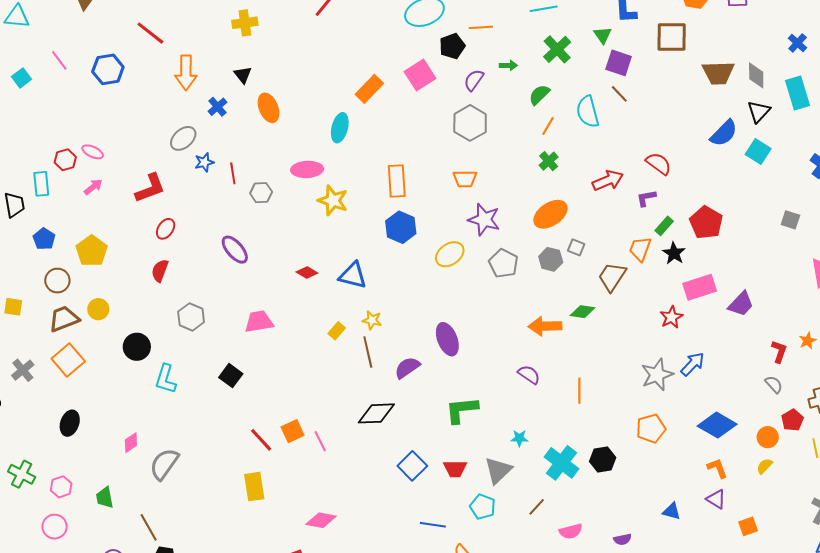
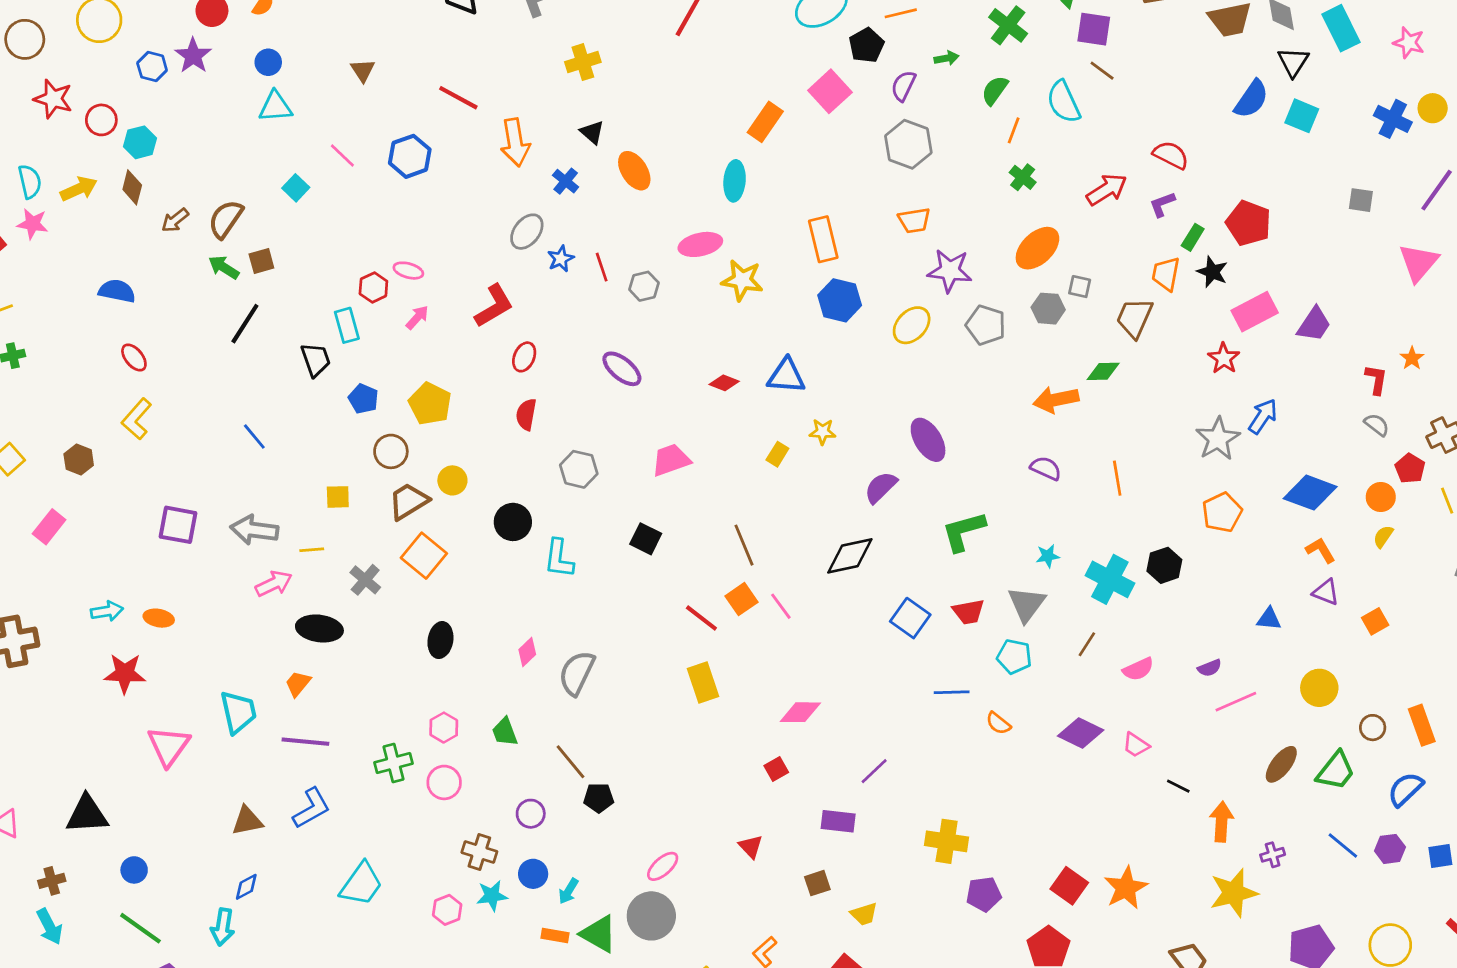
brown line: (368, 352) -> (744, 545), moved
green cross: (22, 474) -> (393, 763), moved, turned -32

